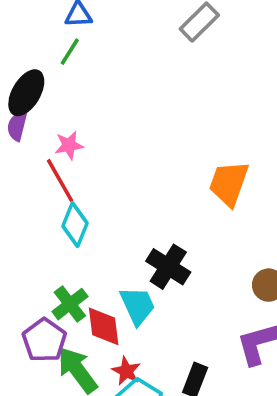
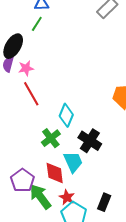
pink star: (69, 145) -> (26, 68), moved
cyan diamond: (75, 225) -> (66, 115), moved
green cross: (70, 304) -> (51, 138), moved

